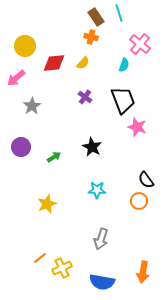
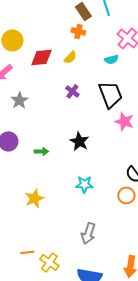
cyan semicircle: (124, 65) -> (111, 59), turned 56
green arrow: (54, 157) -> (41, 151), turned 32
orange line: (40, 258) -> (27, 252), turned 32
yellow cross: (62, 268) -> (49, 262), turned -30

